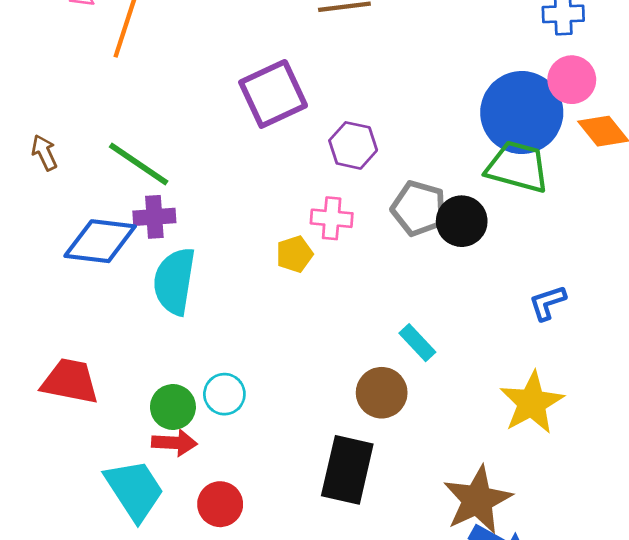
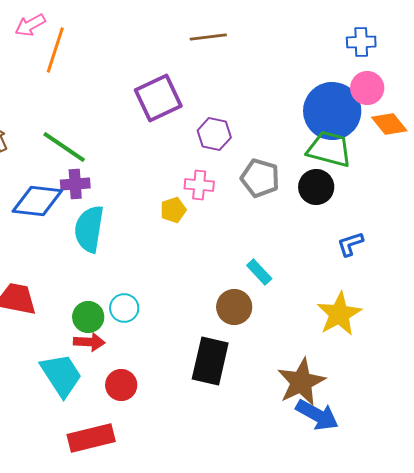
black circle: (462, 221) -> (316, 187), moved

